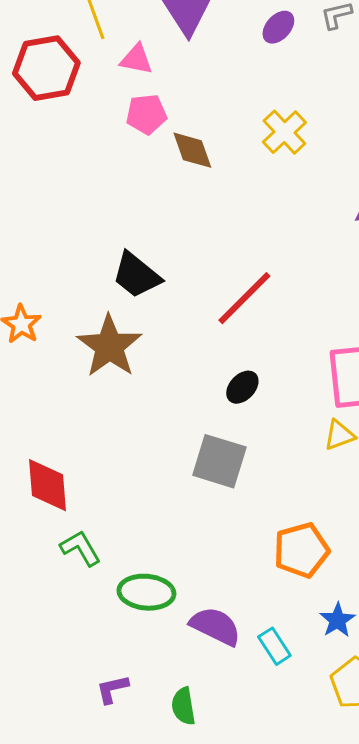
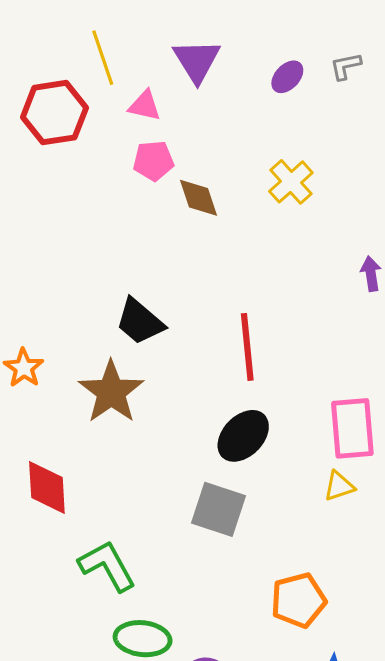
red line: (244, 298) -> (247, 347), turned -52
black ellipse: (242, 387) -> (243, 436), size x1.6
red diamond: (47, 485) -> (47, 487), moved
green L-shape: (80, 548) -> (107, 566), moved, size x1.4

